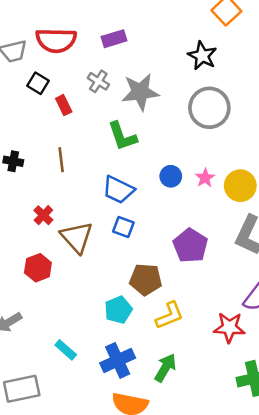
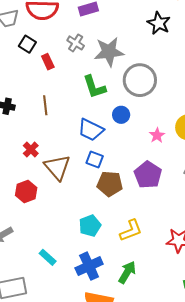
gray circle: (209, 108) -> (140, 80), moved
blue circle: (171, 176) -> (121, 115), moved
pink star: (205, 178) -> (157, 135), moved
brown pentagon: (146, 280) -> (110, 184), moved

